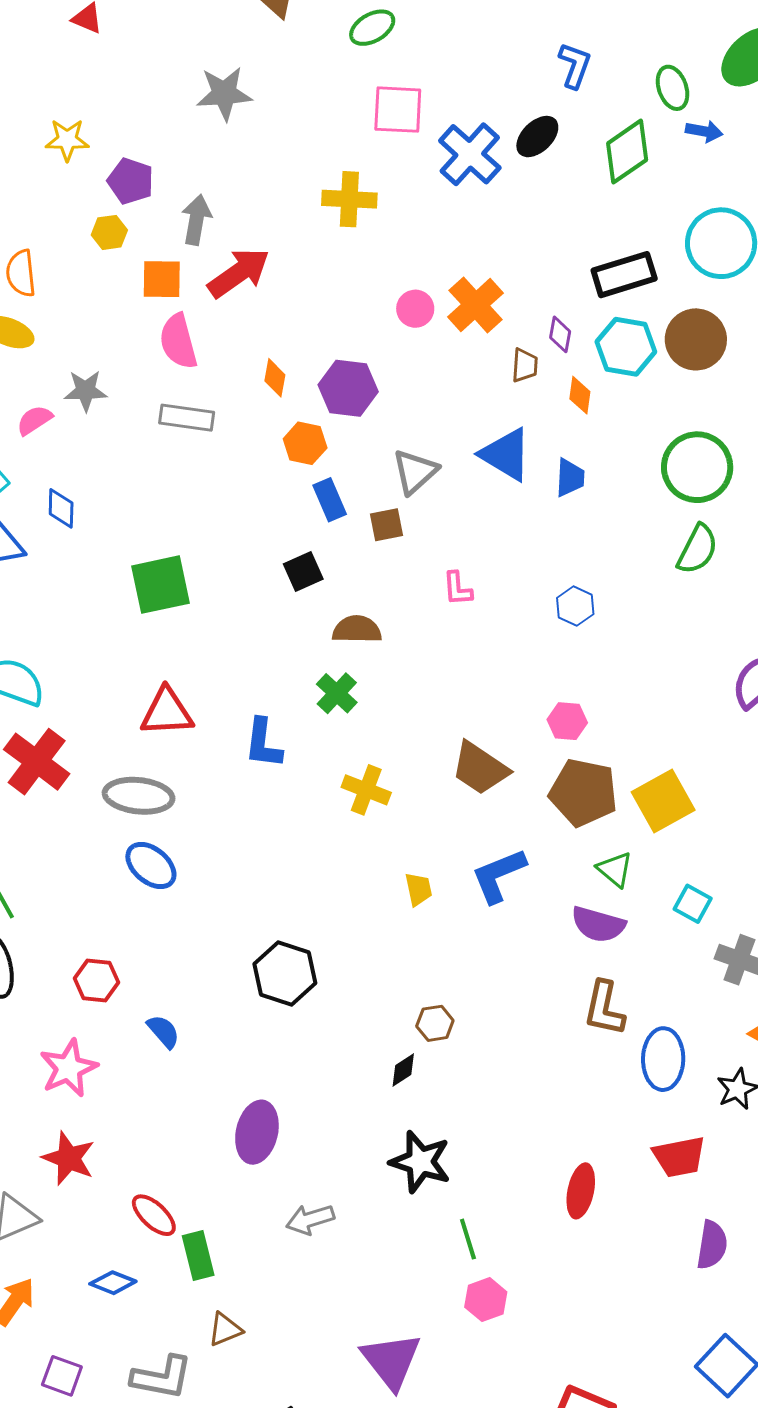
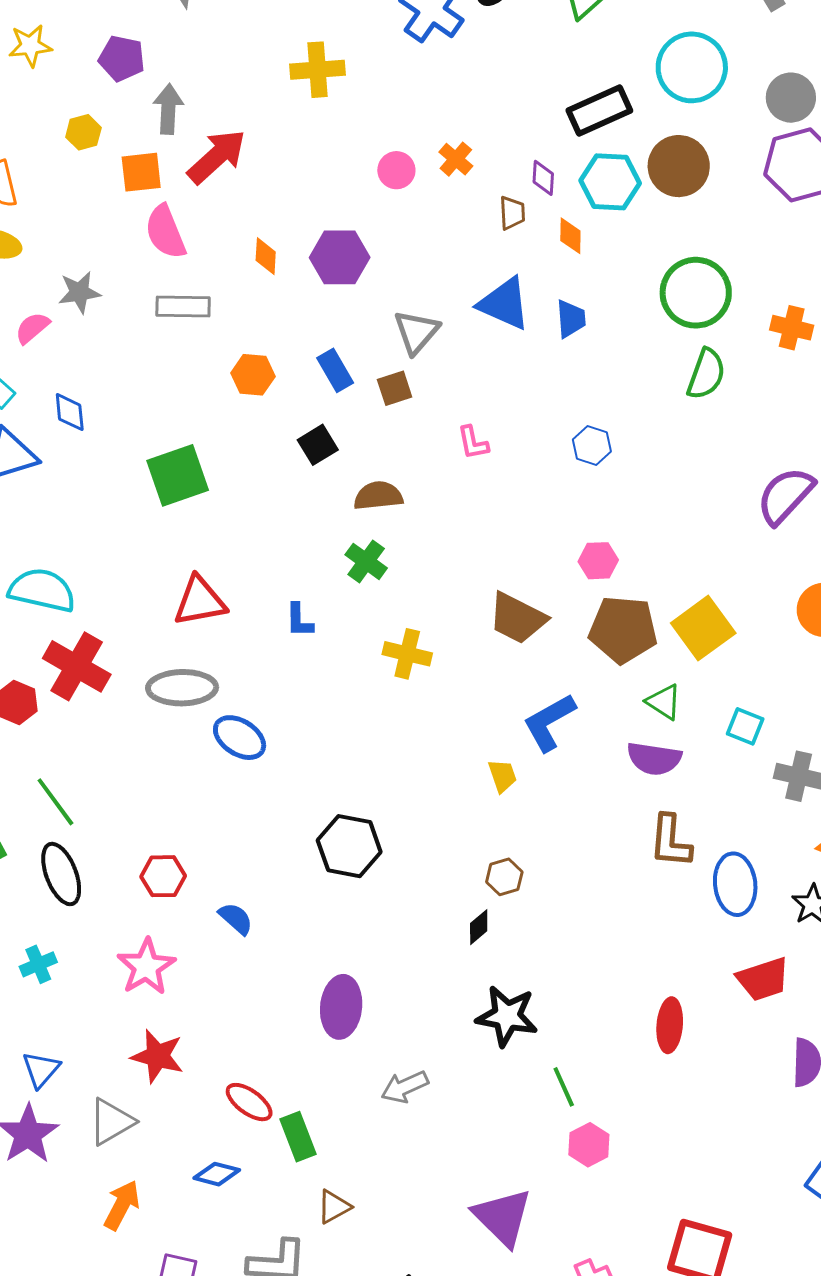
purple pentagon: (131, 181) -> (122, 59), moved
orange cross: (476, 305) -> (456, 159), size x0.6
orange hexagon: (305, 443) -> (253, 375), moved
blue L-shape: (263, 743) -> (299, 620), size x0.7
blue ellipse: (151, 865) -> (240, 738), moved
yellow trapezoid: (418, 889) -> (502, 776), moved

